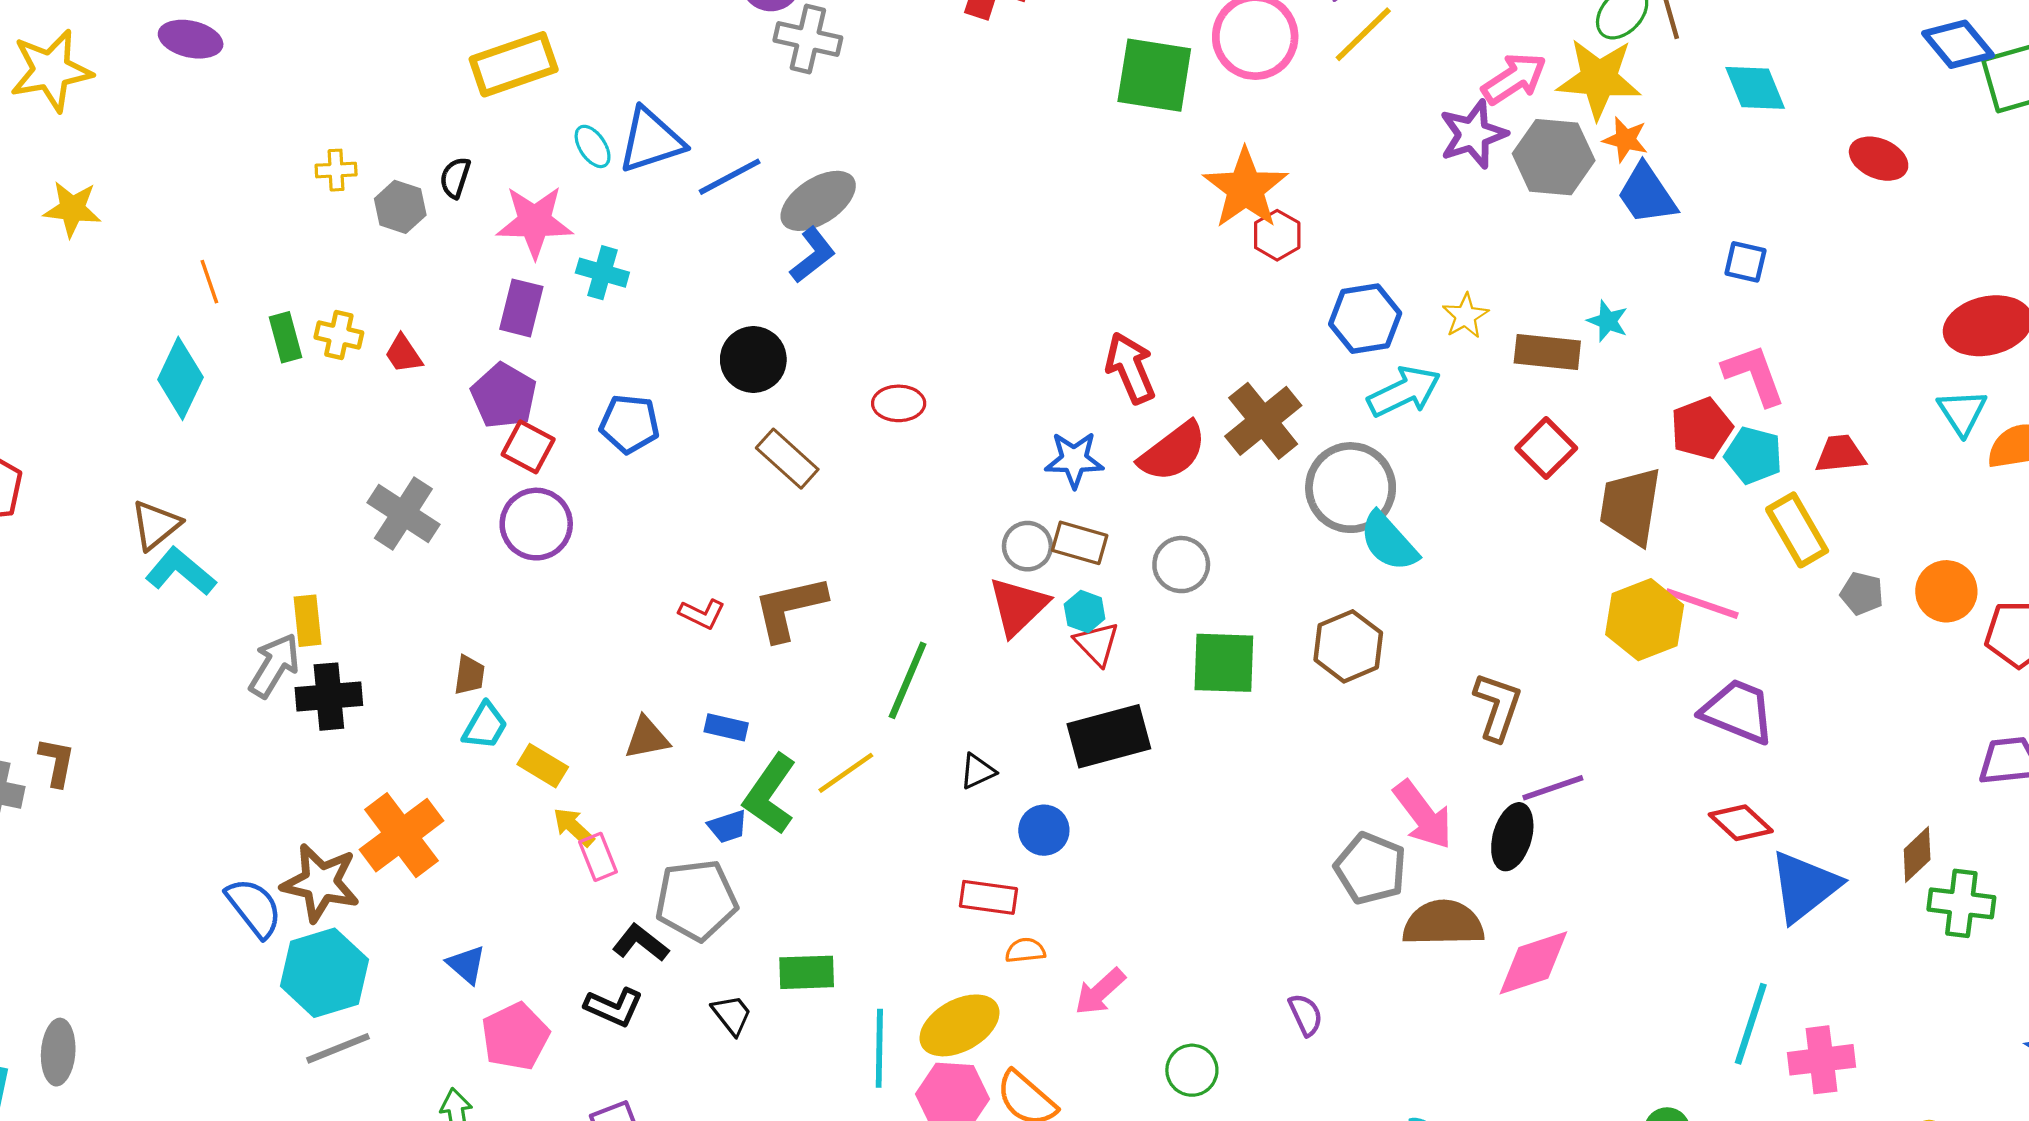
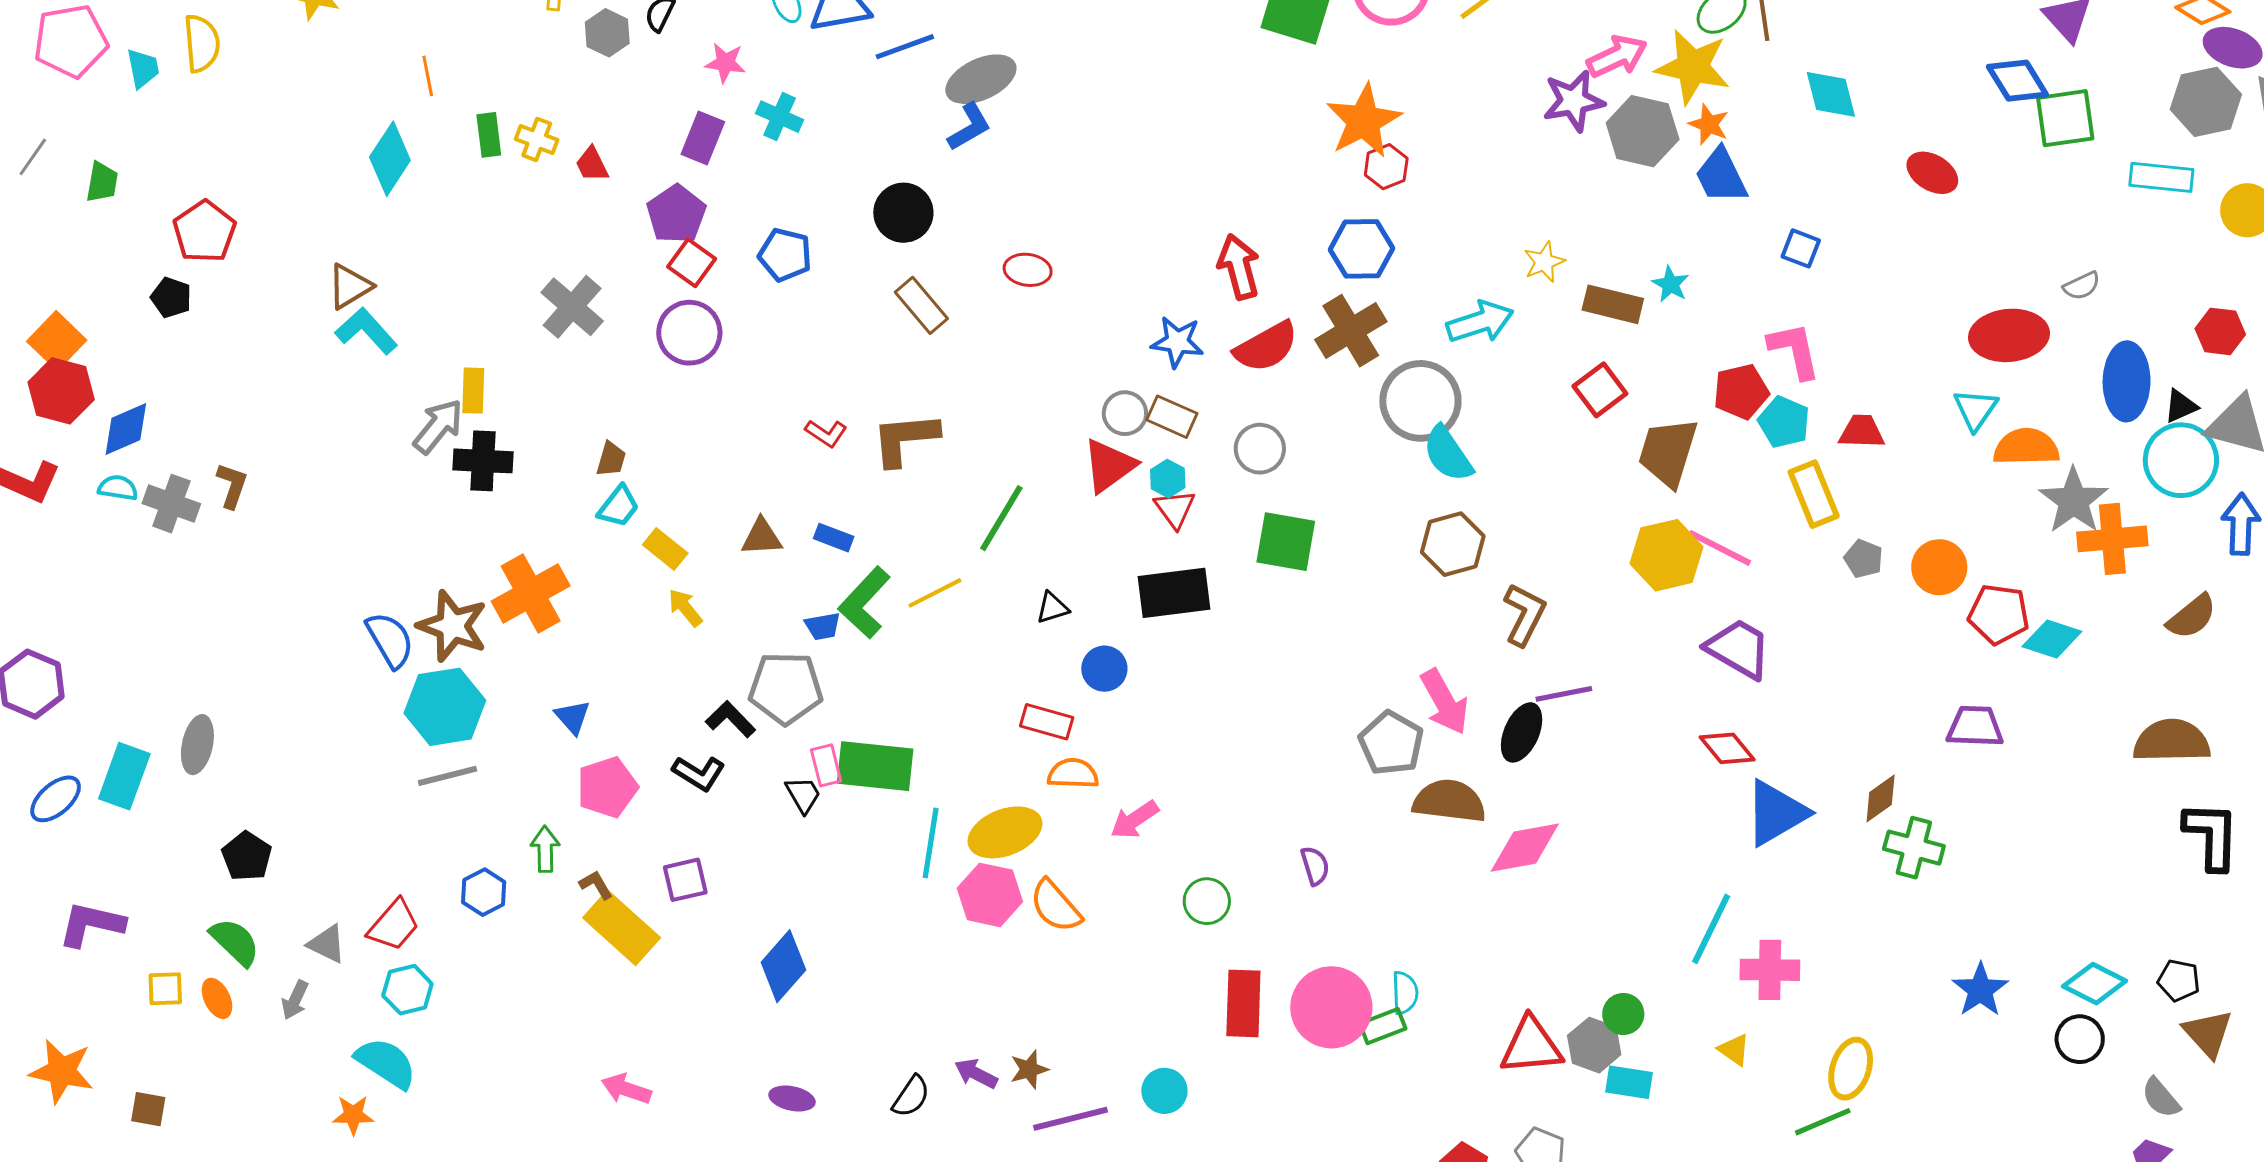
pink star: (535, 222) -> (725, 63), size x0.6
blue hexagon: (1365, 319) -> (1361, 249), moved
brown hexagon: (1348, 646) -> (1453, 544), moved
pink rectangle: (598, 857) -> (826, 765), moved
orange semicircle: (1025, 950) -> (1073, 774), size x1.4
green rectangle: (807, 972) -> (875, 766), size x1.5

